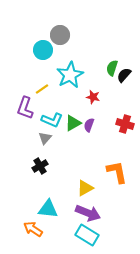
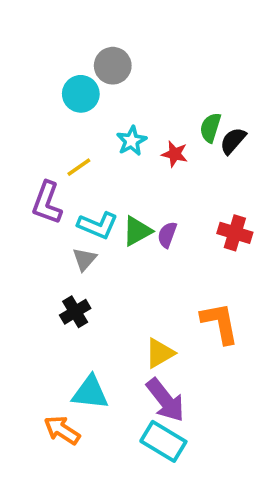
cyan star: (70, 75) -> (132, 141), size x0.6
red star: (93, 97) -> (175, 154), moved
purple arrow: (88, 213) -> (165, 400), turned 30

